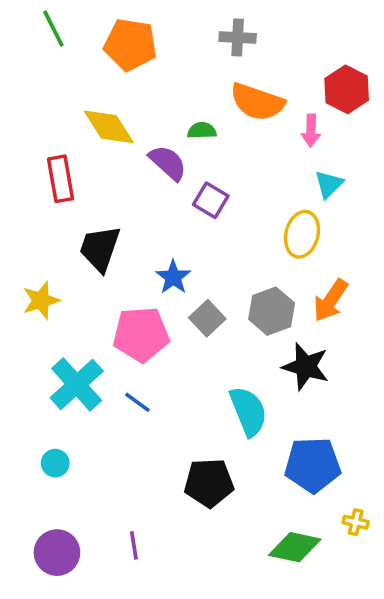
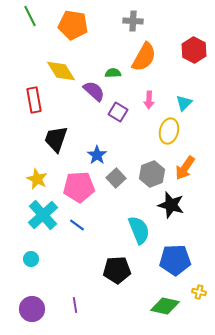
orange semicircle: (257, 102) -> (144, 57), turned -80
pink arrow: (311, 131) -> (149, 100), moved
yellow star: (41, 300) -> (37, 179), moved, turned -30

